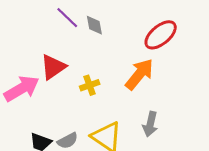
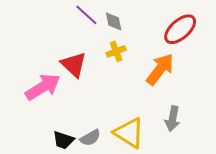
red triangle: (53, 67) -> (74, 64), turned -40
yellow cross: (90, 85) -> (116, 51), moved

